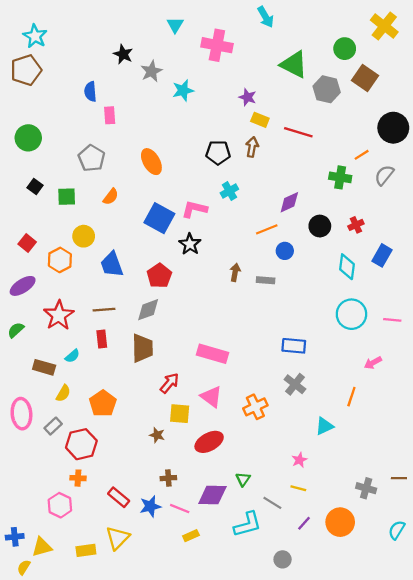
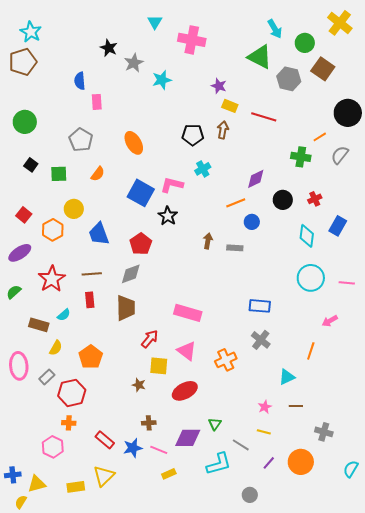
cyan arrow: (266, 17) -> (275, 29), moved
brown line: (399, 478) -> (296, 406), moved

